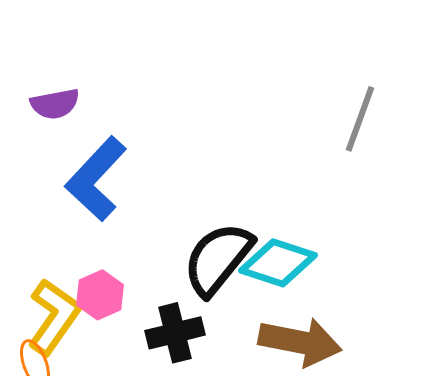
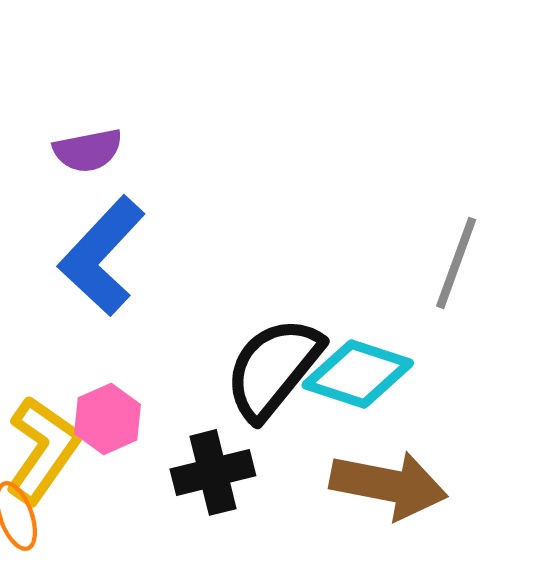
purple semicircle: (55, 104) -> (88, 150), moved
gray line: (360, 119) -> (456, 263), moved

